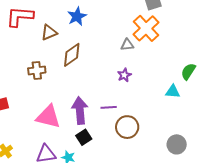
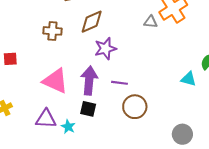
purple star: (124, 75) -> (105, 49), moved, size x1.5
black square: (84, 137) -> (88, 109), turned 35

